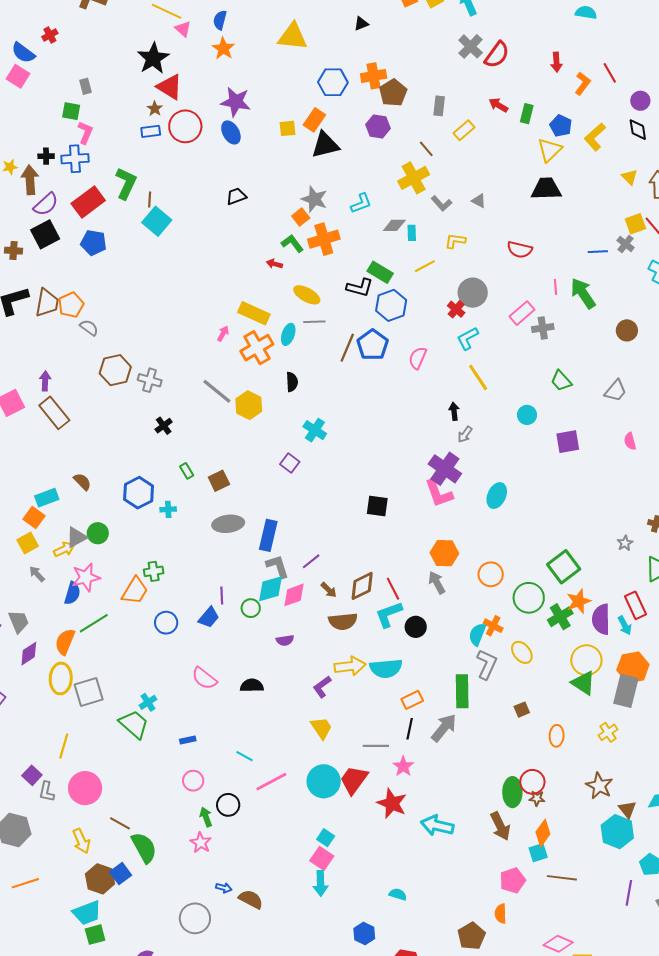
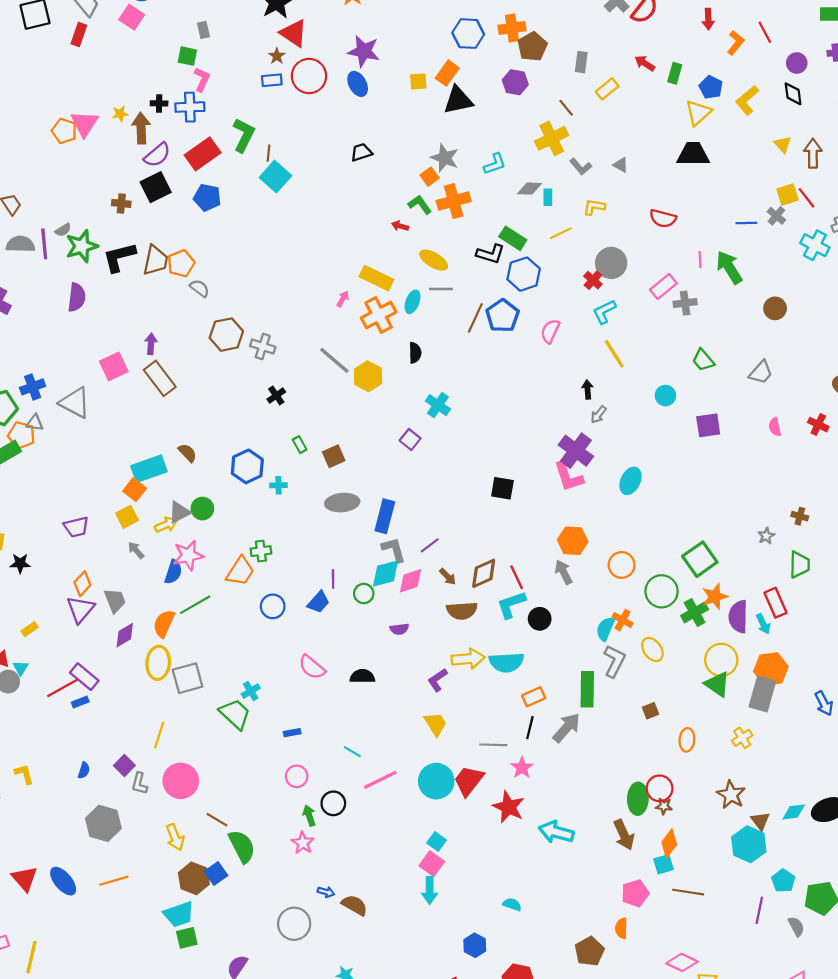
cyan rectangle: (47, 498) -> (149, 469), size x1.4

